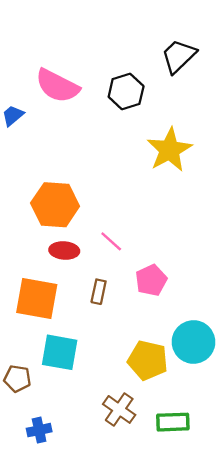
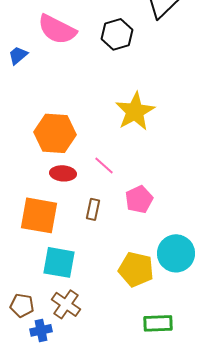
yellow star: (169, 150) -> (135, 111), moved
brown pentagon: (17, 379) -> (22, 305), moved
brown cross: (119, 409) -> (66, 304), moved

